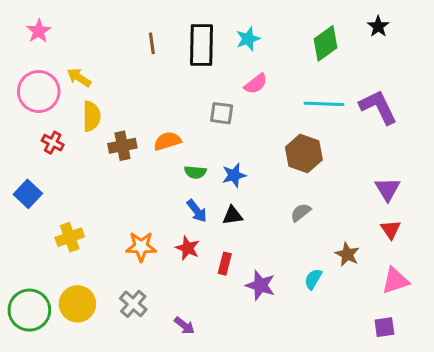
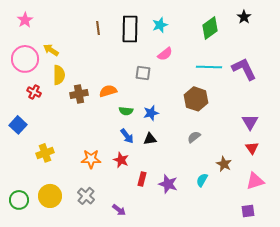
red rectangle: (225, 264) -> (142, 179), moved
green circle: (29, 310) -> (19, 200), size x0.7

